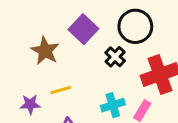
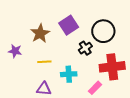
purple star: (30, 104) -> (15, 51), moved
cyan cross: (113, 105) -> (69, 74), moved

